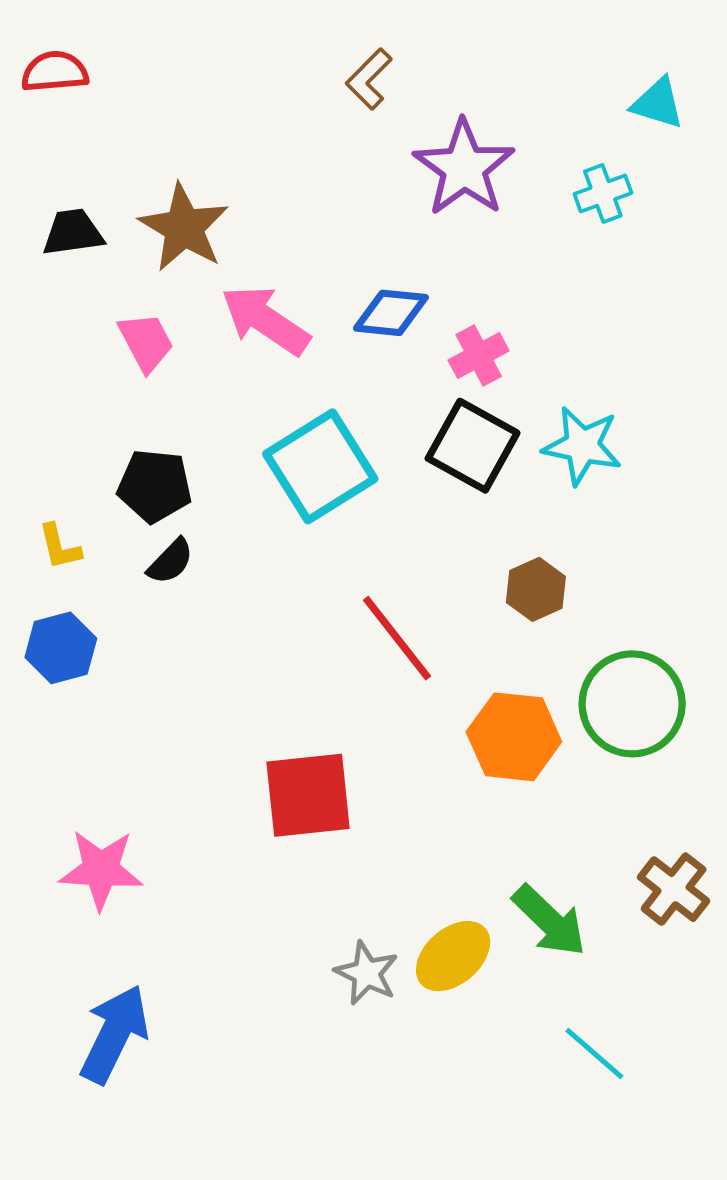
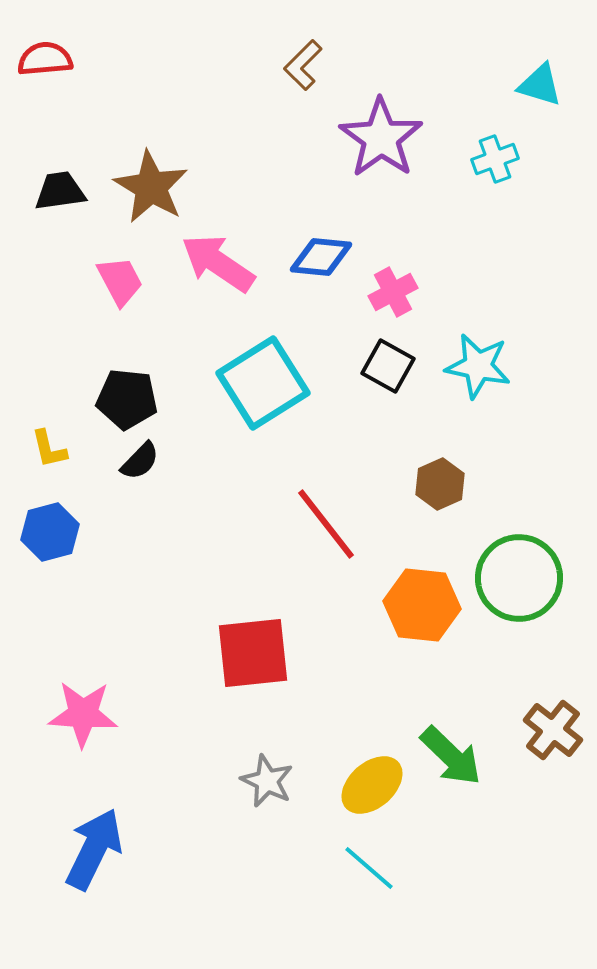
black square: (473, 446) -> (388, 366), size x0.7
gray star: (367, 973) -> (267, 781), moved
cyan line: (594, 1054) -> (369, 868), moved

